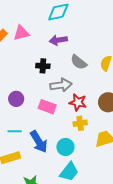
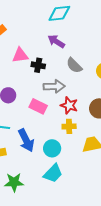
pink triangle: (21, 33) -> (20, 55), moved
purple arrow: (58, 40) -> (56, 41), turned 36

